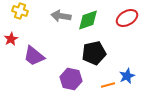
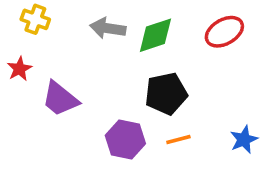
blue star: (127, 76) -> (244, 140), moved
orange line: (108, 85) -> (178, 140), moved

